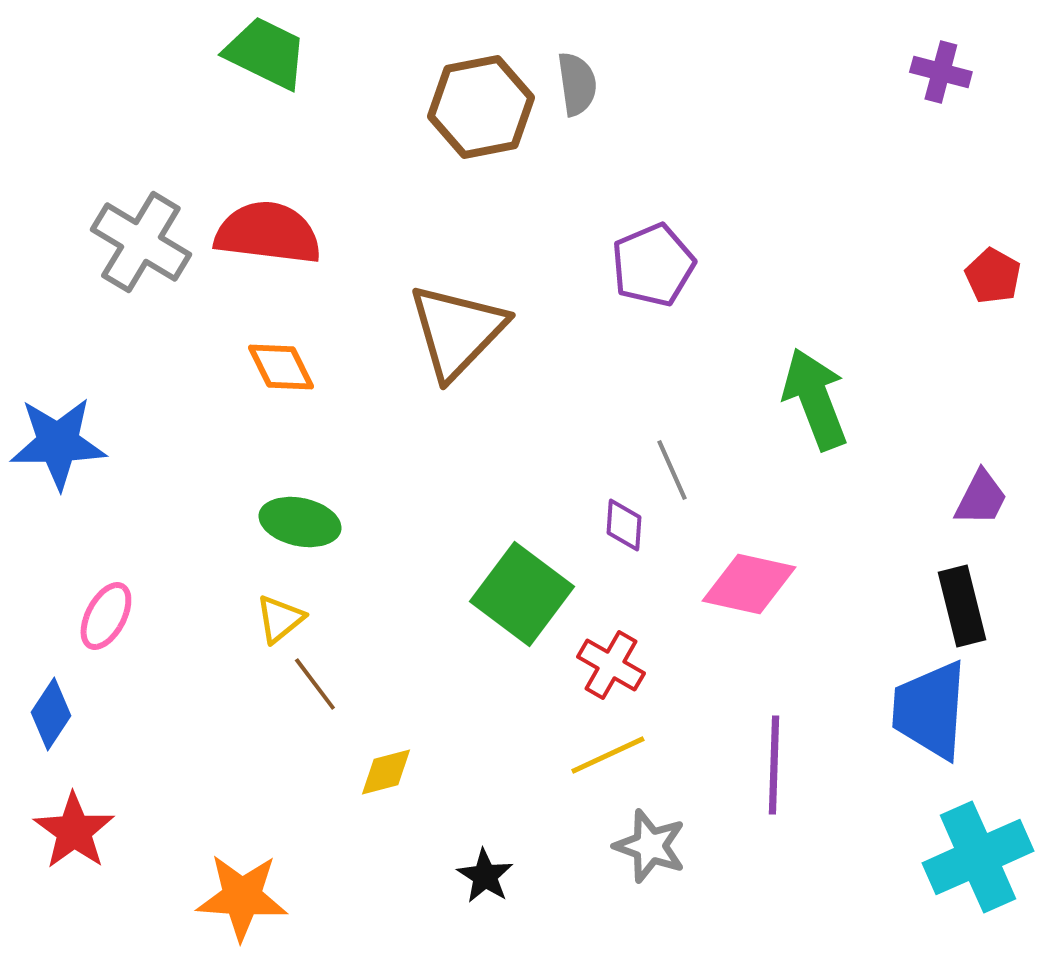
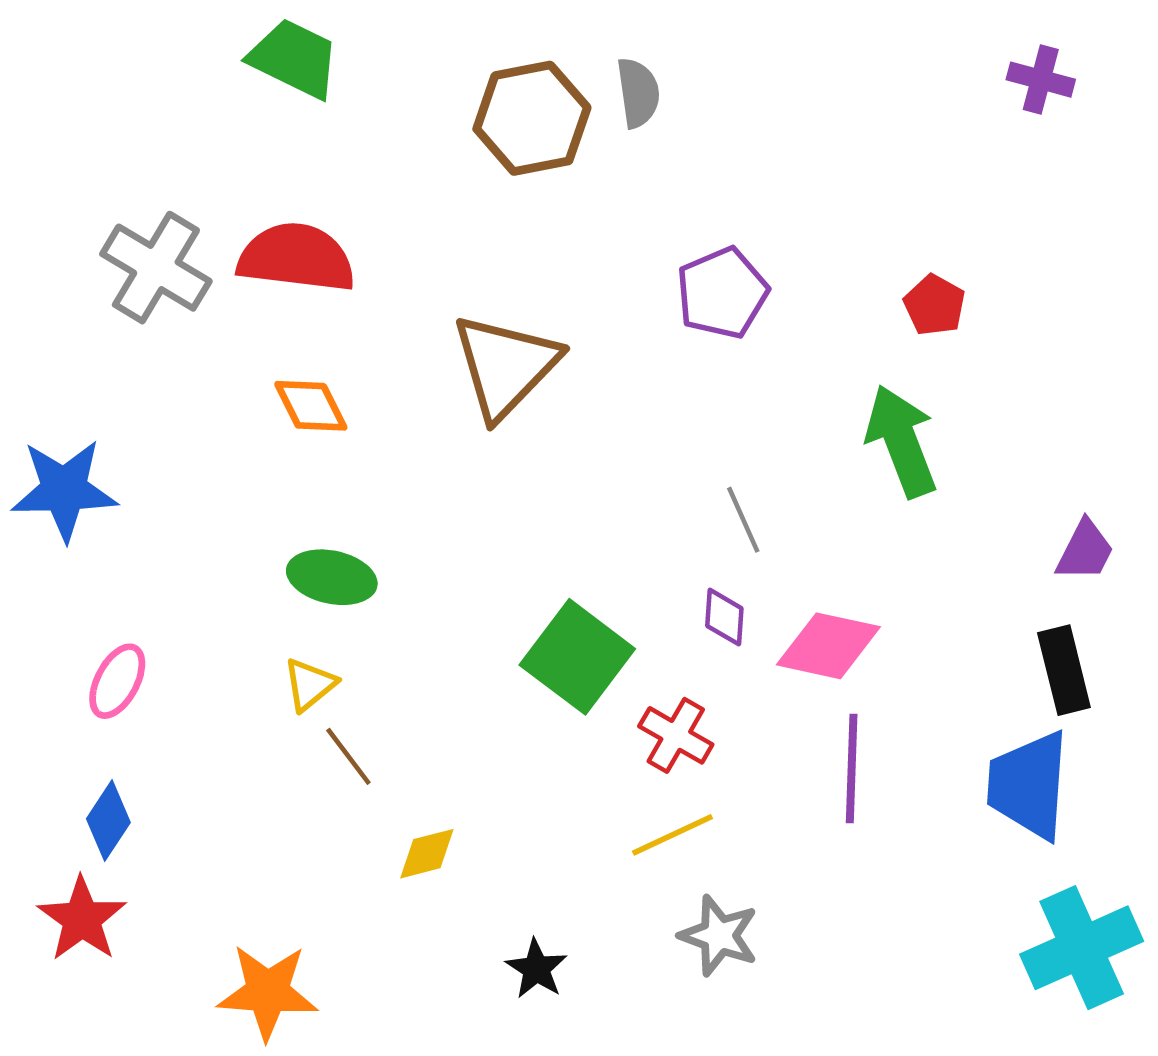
red pentagon: (993, 276) -> (935, 305), moved
purple diamond: (624, 525) -> (724, 617), moved
blue diamond: (51, 714) -> (108, 821), moved
purple line: (774, 765) -> (852, 769), moved

